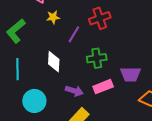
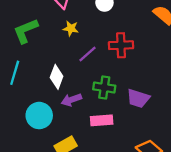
purple trapezoid: (130, 74) -> (138, 98), moved
purple arrow: (74, 91) -> (71, 100), moved, turned 126
cyan circle: (34, 101) -> (39, 116), moved

